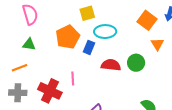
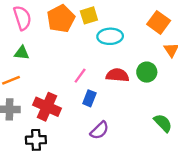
orange pentagon: (68, 37) -> (61, 19), moved
blue rectangle: (89, 47) -> (89, 98), moved
pink line: (73, 78) -> (80, 76), moved, turned 40

